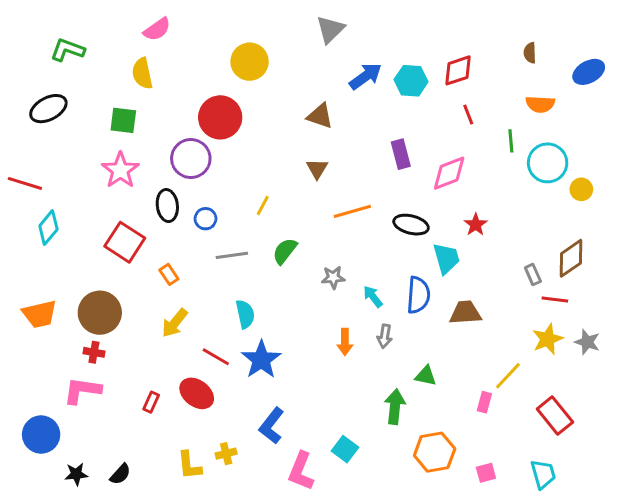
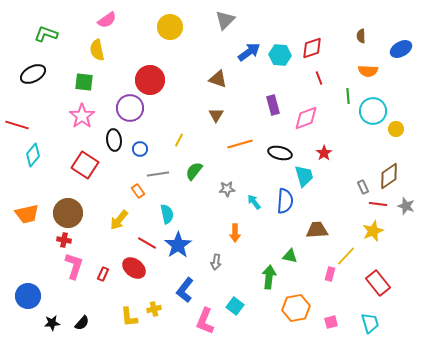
yellow circle: (250, 62) -> (170, 27), moved
orange rectangle: (169, 274) -> (138, 191), moved
brown trapezoid: (465, 313) -> (317, 230), moved
gray arrow: (385, 336) -> (216, 262), moved
gray star: (587, 342) -> (406, 206), moved
pink L-shape: (82, 390) -> (74, 266), moved, turned 100

